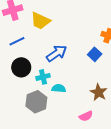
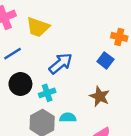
cyan semicircle: (59, 88) -> (68, 118), moved
brown star: (99, 92) -> (100, 96), moved

